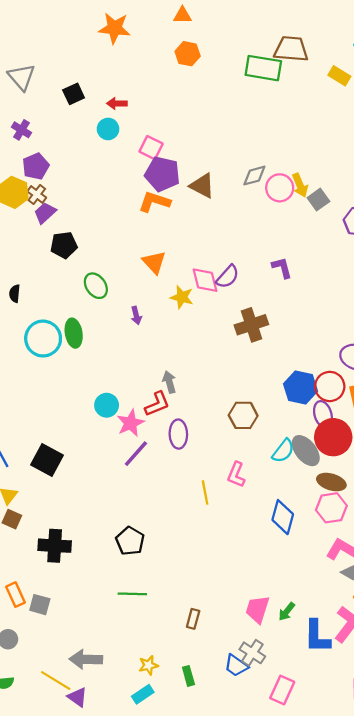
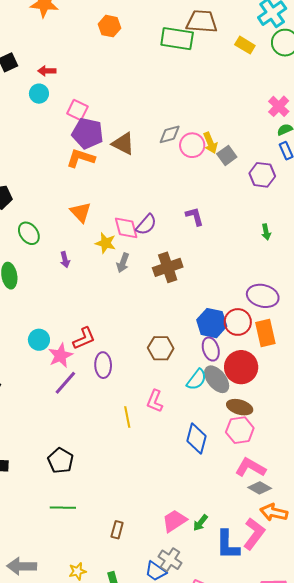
gray arrow: (169, 382) -> (123, 263), moved, turned -144
purple ellipse: (323, 414) -> (211, 349), moved
pink trapezoid: (258, 609) -> (174, 521), turned 40

